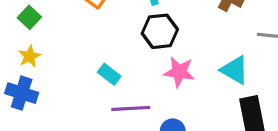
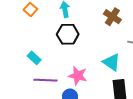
pink star: (179, 72) -> (78, 76), moved

